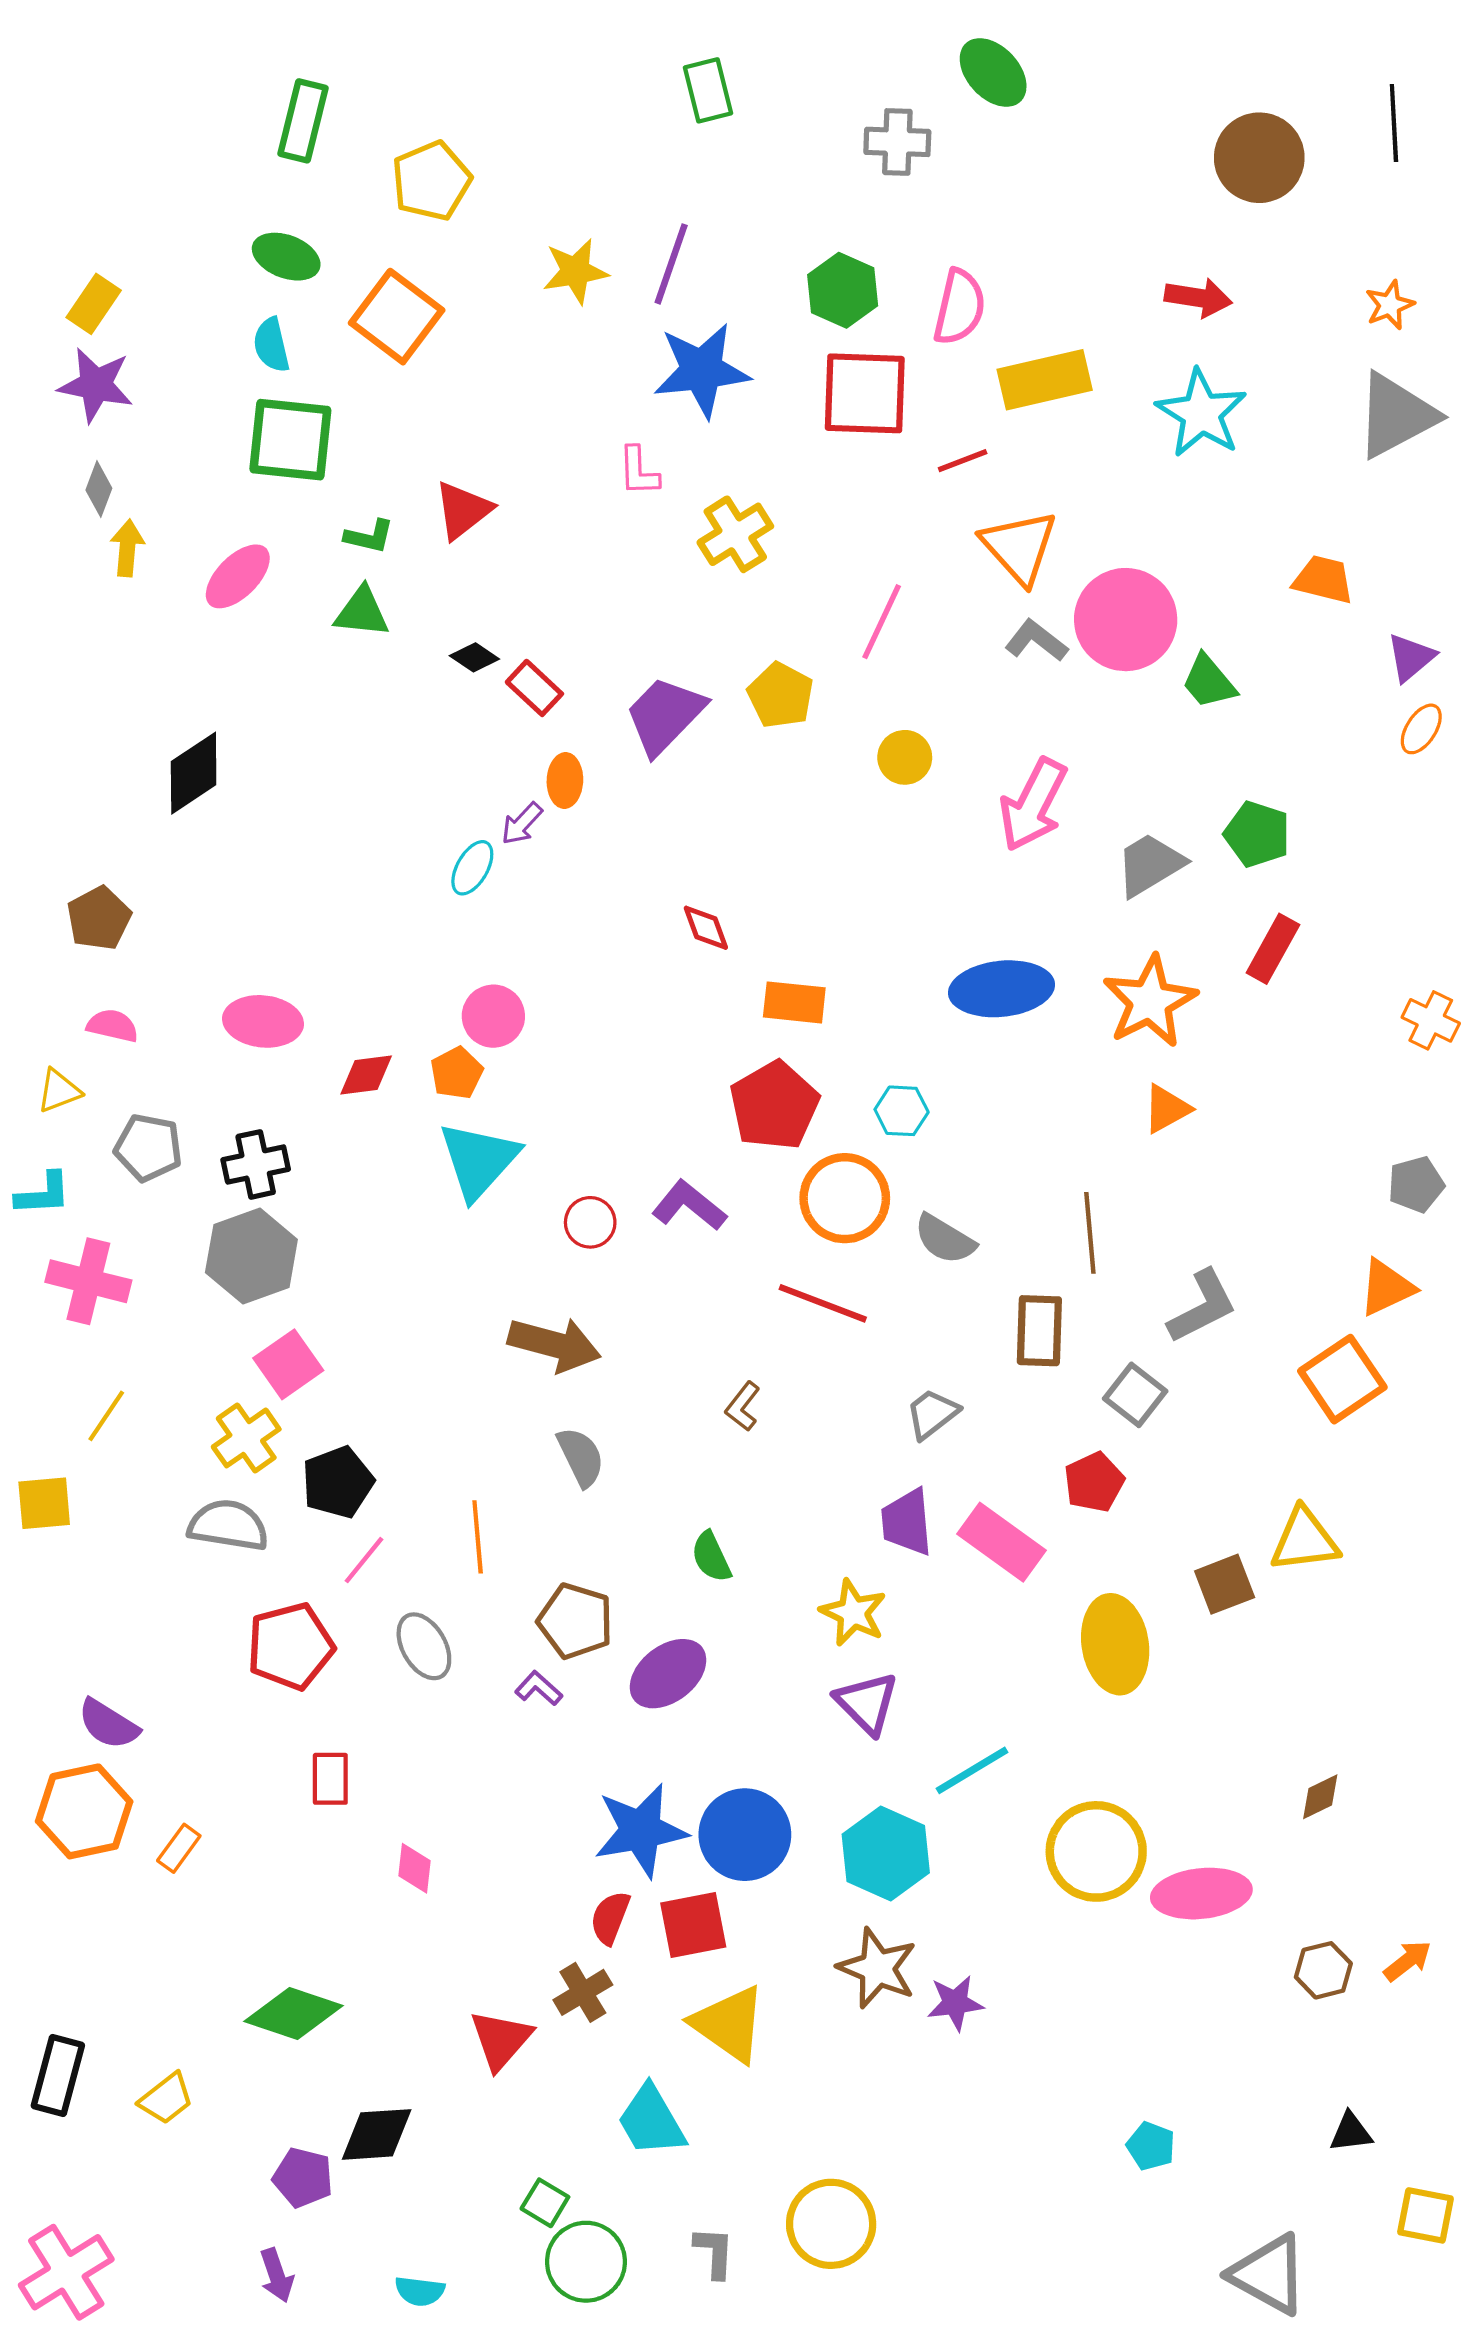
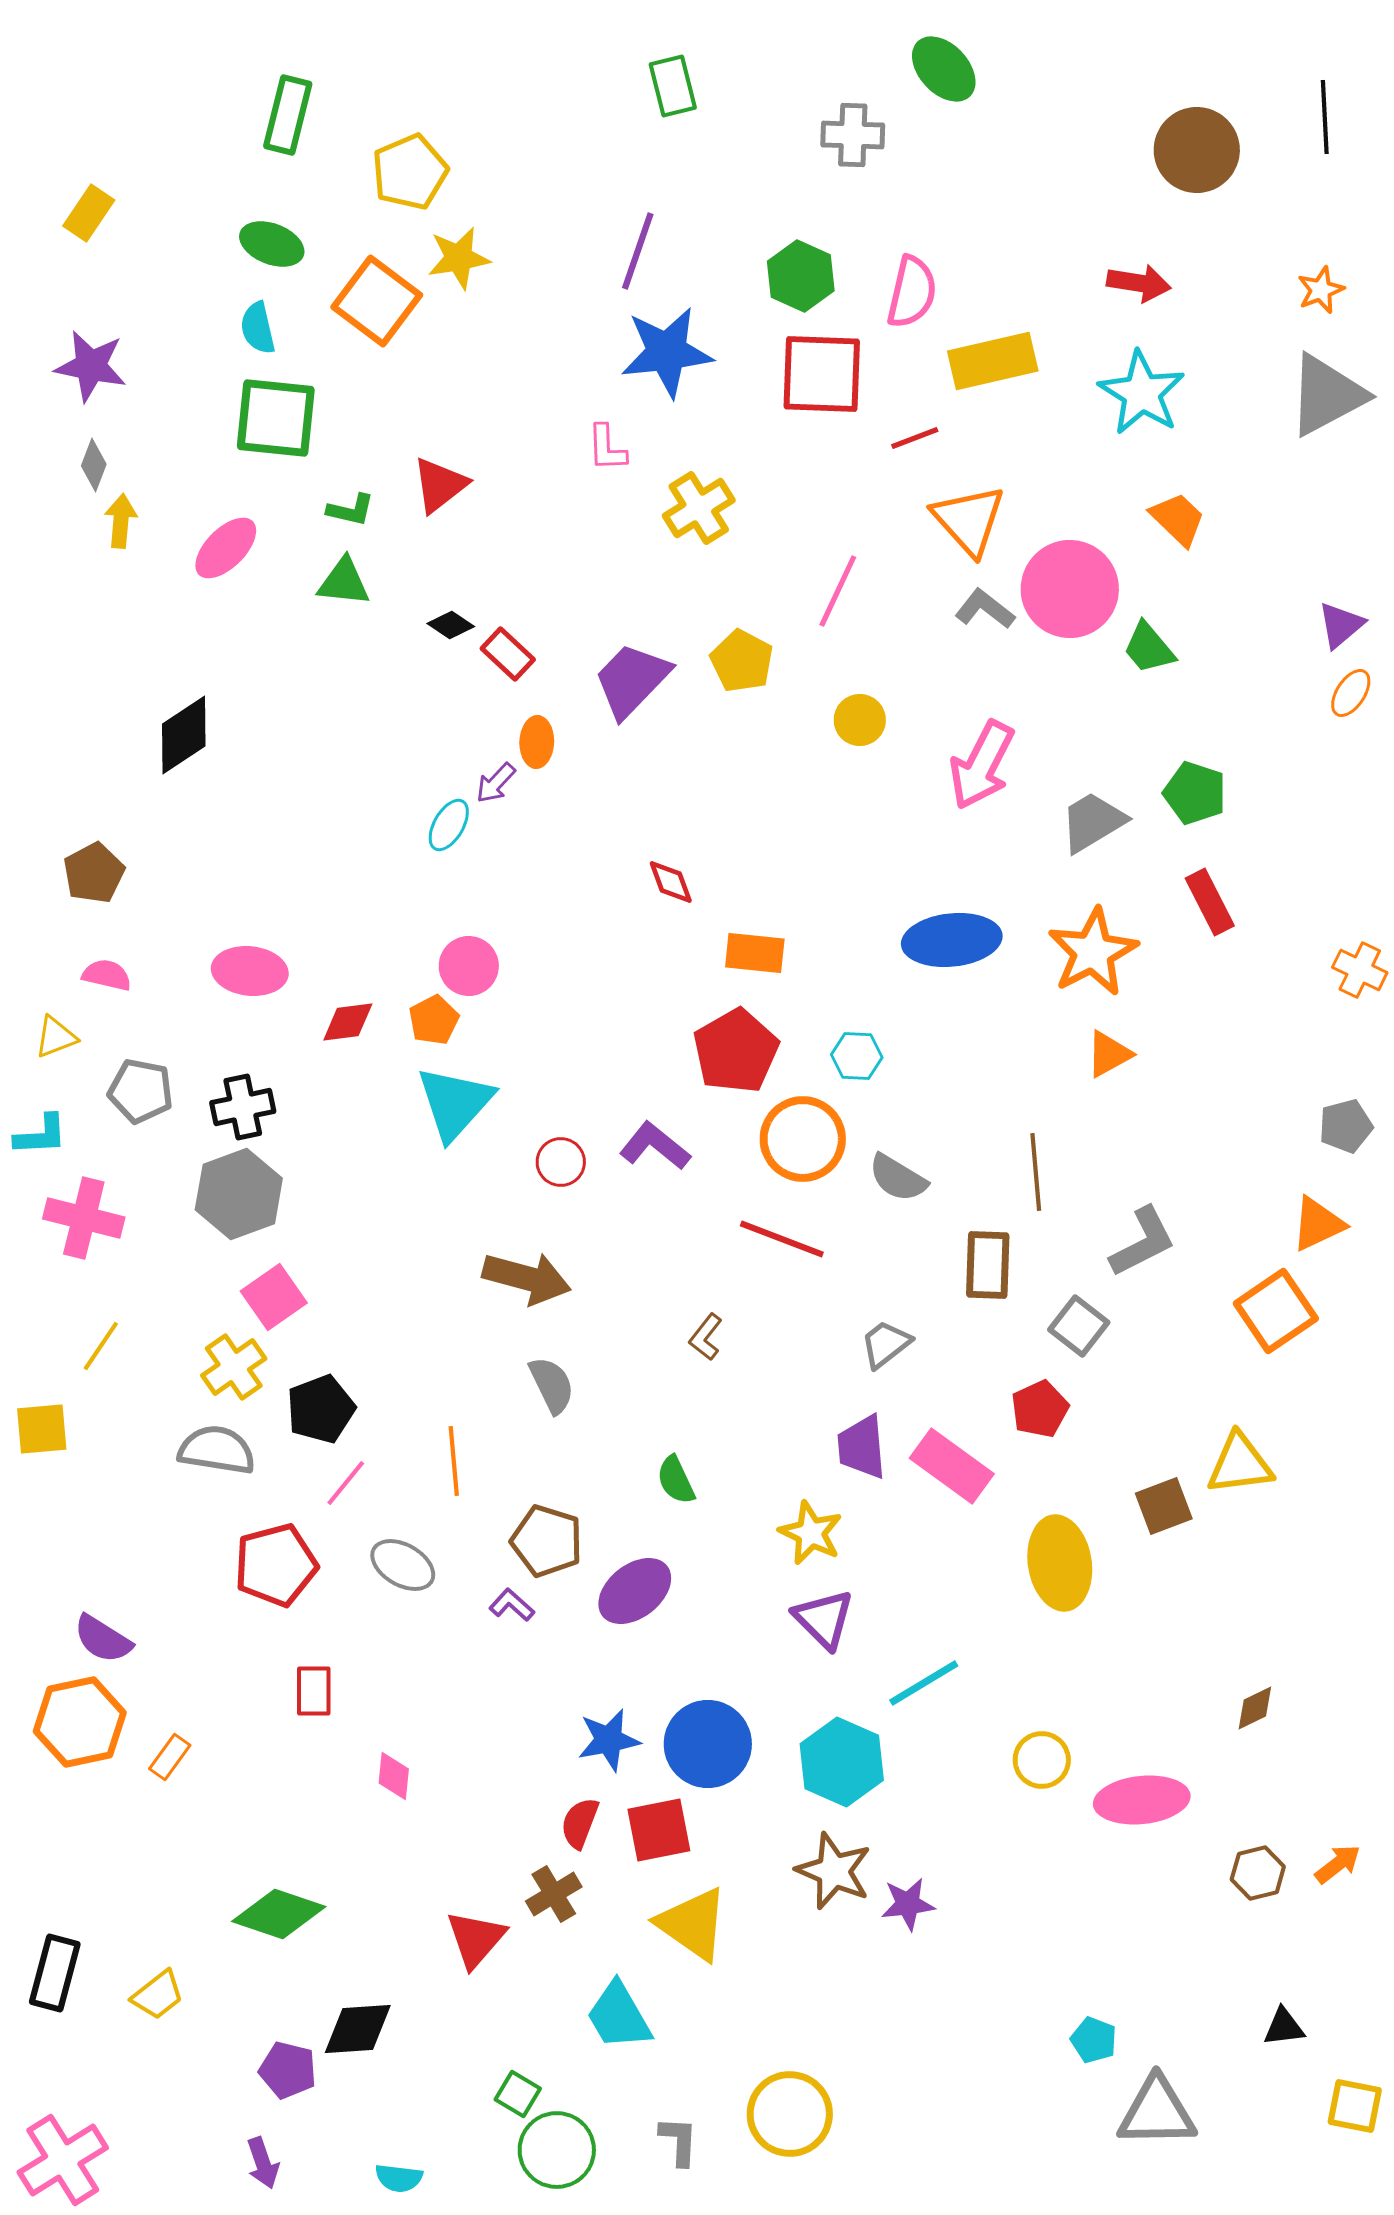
yellow star: (575, 271) -> (459, 258), moved
yellow rectangle: (94, 304) -> (89, 213), moved
orange trapezoid: (1323, 580) -> (1178, 519), moved, turned 30
red rectangle: (1273, 949) -> (1210, 902), turned -56
gray ellipse: (424, 1646) -> (403, 1565), turned -30
blue star: (641, 1830) -> (609, 1740), size x0.7
yellow circle: (1096, 1851) -> (1042, 1760), size x0.6
gray triangle: (1269, 2274) -> (1157, 2112), moved, turned -30

